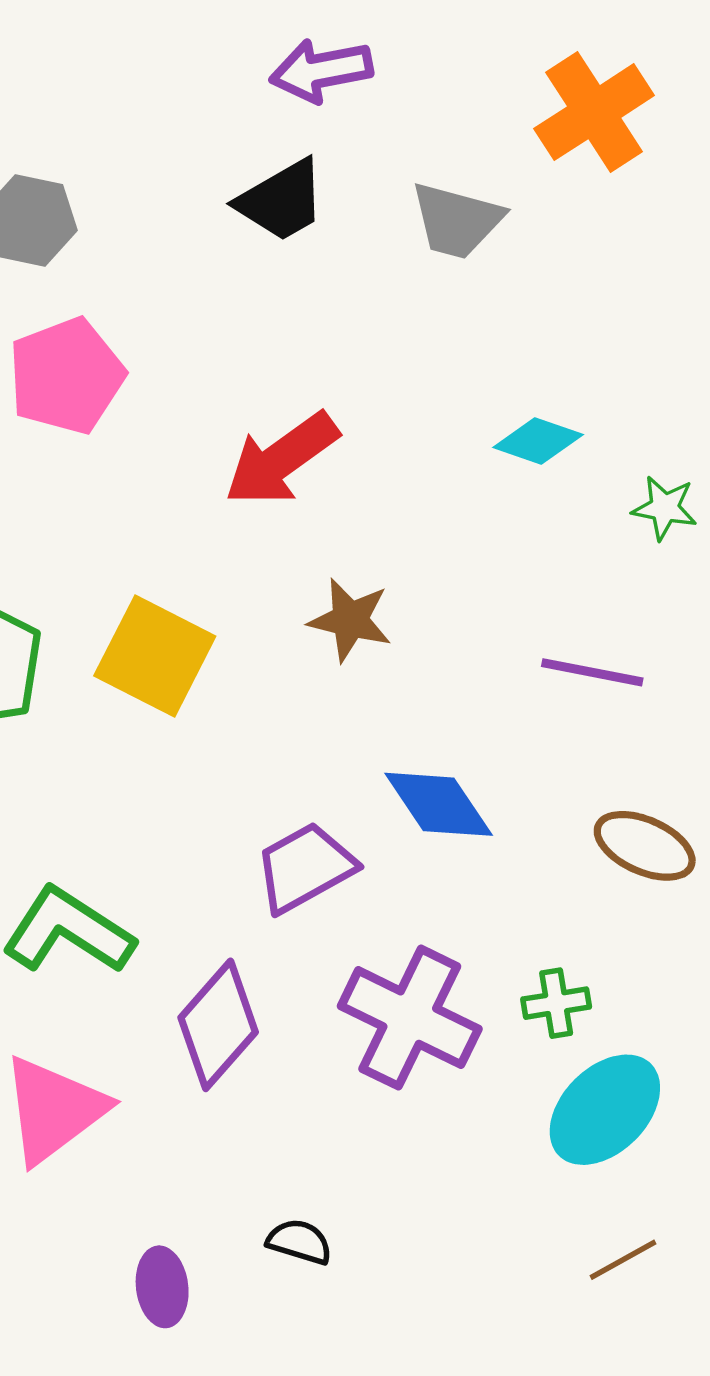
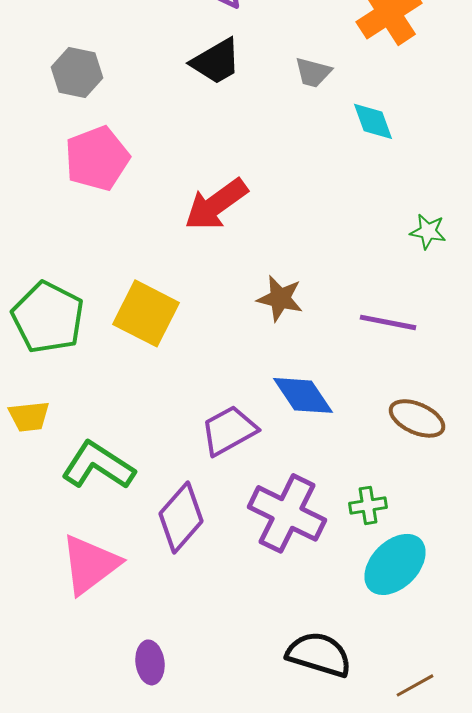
gray trapezoid: (457, 220) -> (313, 72), size x0.7
cyan diamond: (538, 441) -> (373, 121), moved, turned 51
brown star: (350, 620) -> (280, 298), moved
black semicircle: (299, 1242) -> (319, 654), moved, size x1.8
brown line: (623, 1260) -> (415, 685), moved

